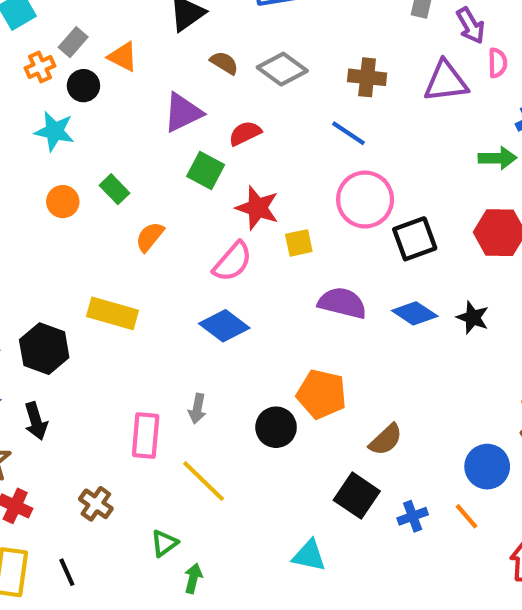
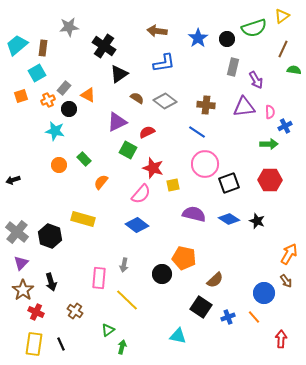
pink semicircle: (498, 63) -> (270, 112), moved
black arrow: (36, 421) -> (51, 282), moved

